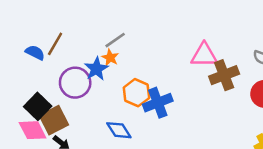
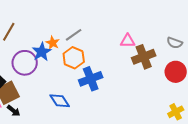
gray line: (115, 40) -> (74, 35), moved
pink triangle: (204, 55) -> (128, 41), size x0.7
orange hexagon: (136, 93) -> (74, 58), moved

